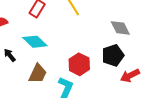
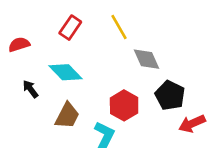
gray diamond: (120, 28) -> (146, 59), moved
black pentagon: (113, 55) -> (170, 95), turned -30

